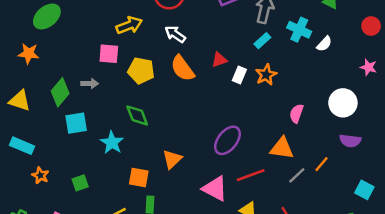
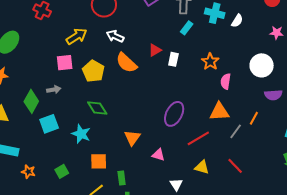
yellow pentagon: (141, 71) -> (93, 71), turned 30
orange star: (266, 75) -> (210, 62), moved
orange square: (139, 177) -> (99, 161), moved
pink triangle: (215, 189) -> (158, 155), moved, size x0.6

